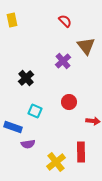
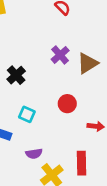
brown triangle: (86, 46) -> (87, 63), moved, turned 36
purple semicircle: (28, 144) -> (34, 154), moved

